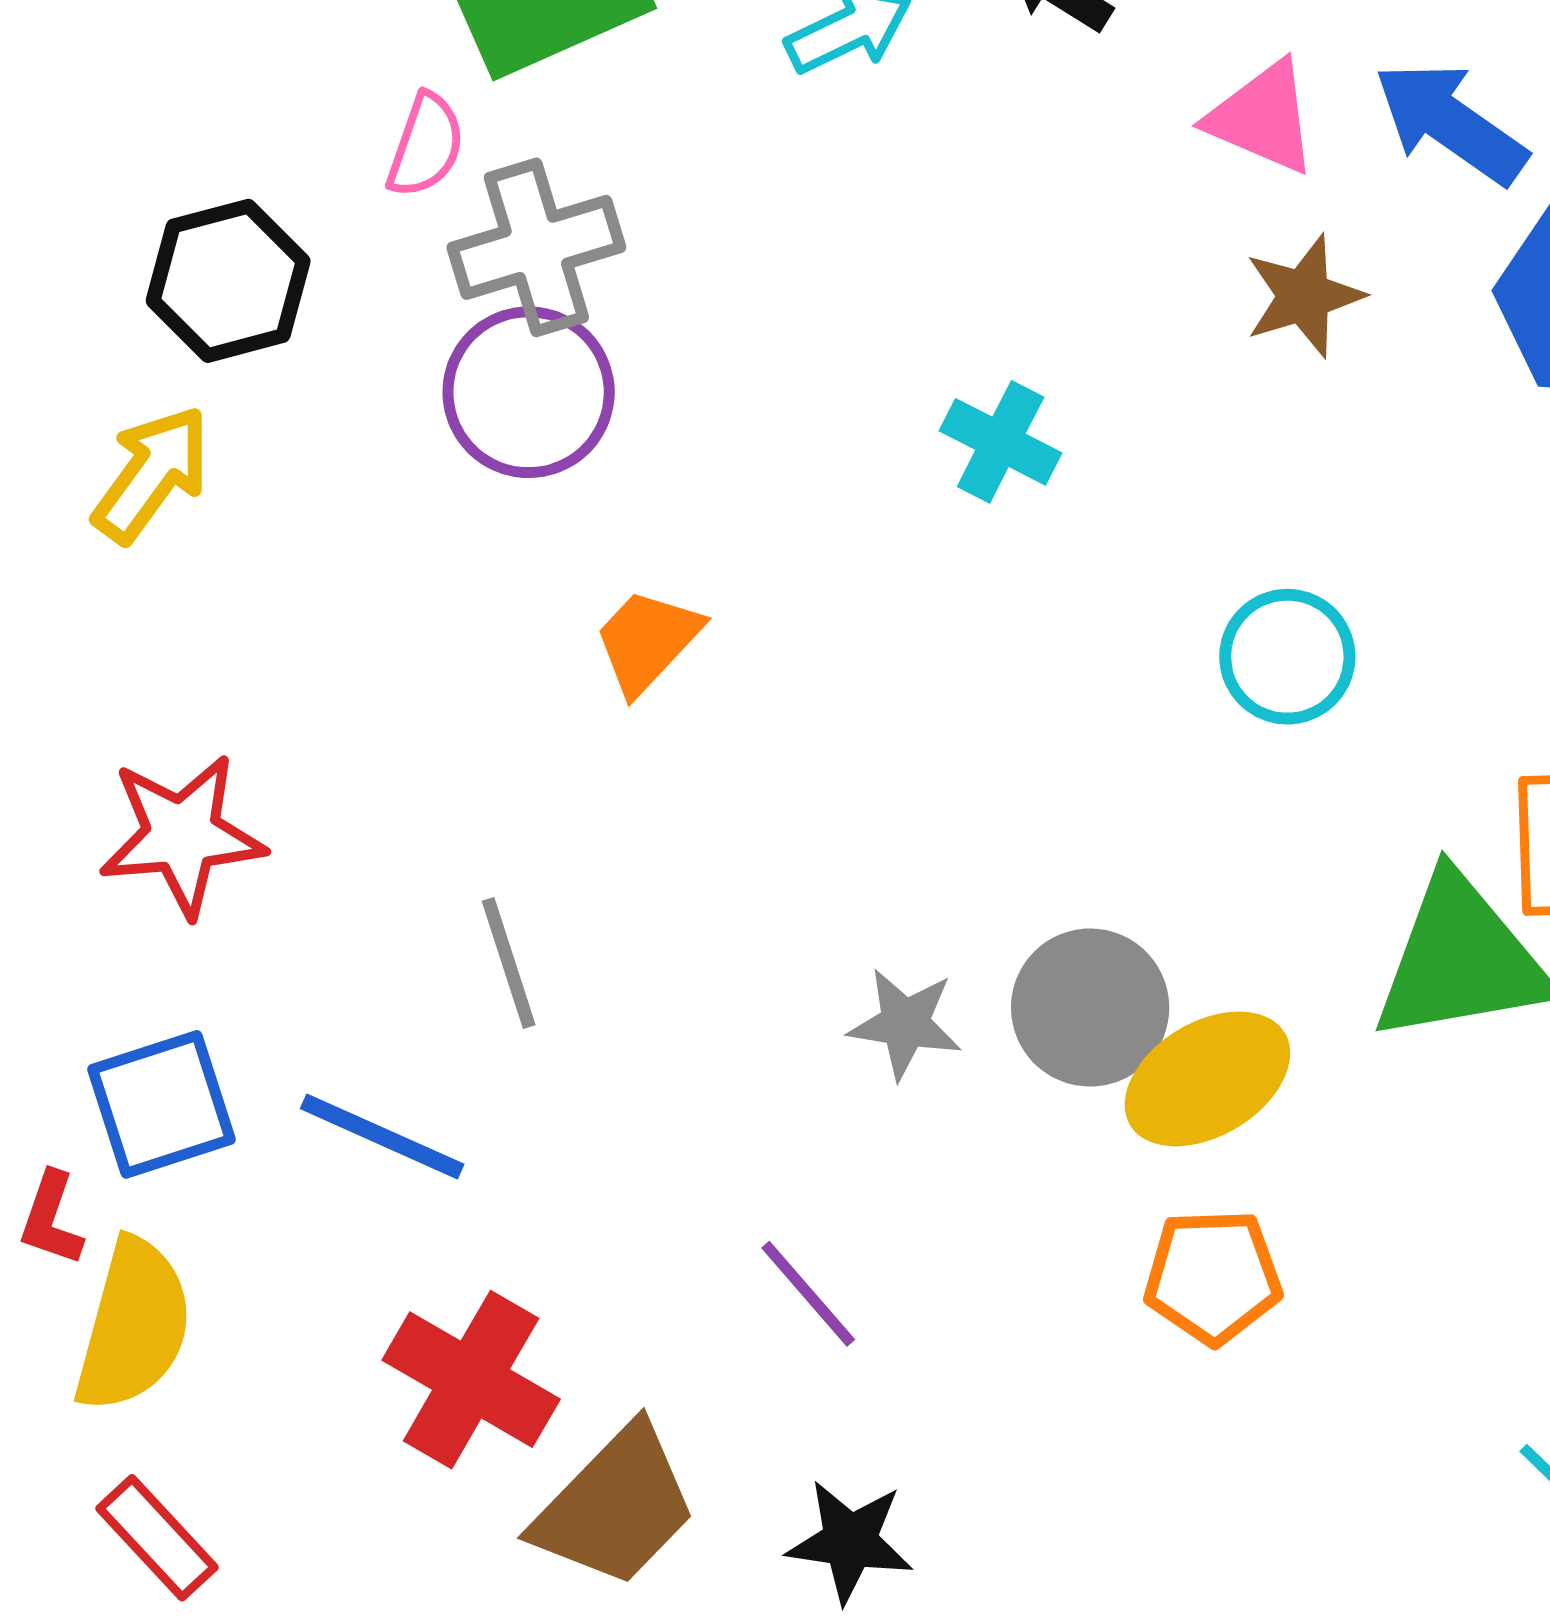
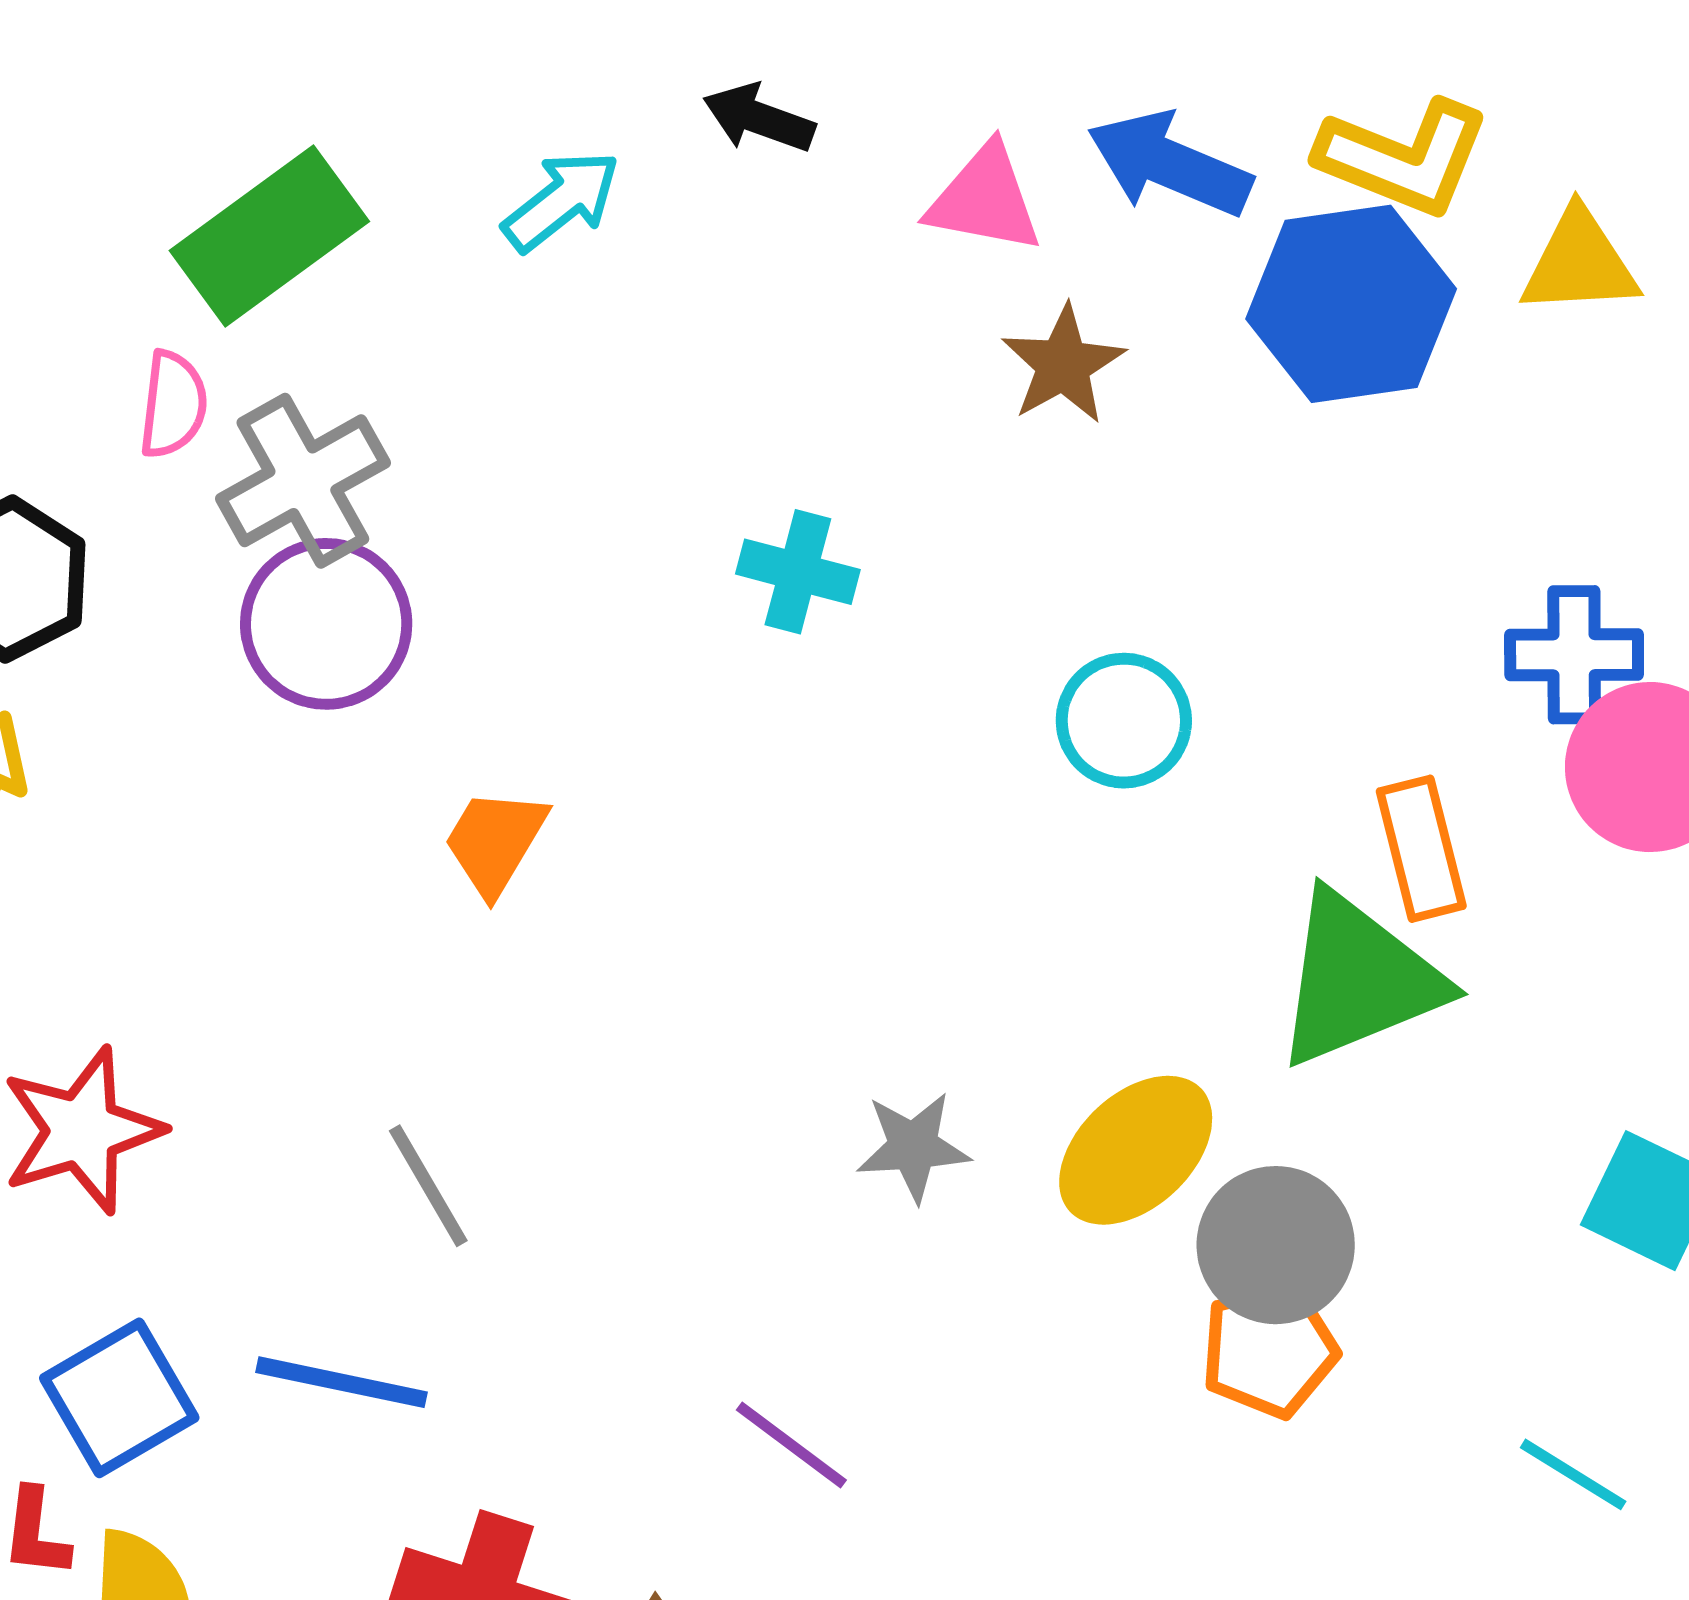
gray circle: (1090, 1008) -> (1276, 1245), moved
gray star: (905, 1024) -> (913, 1147), moved
orange pentagon: (1213, 1277) -> (1269, 1349), moved

